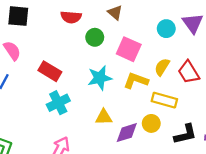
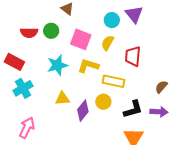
red semicircle: (71, 17) -> (29, 33), moved
yellow semicircle: (162, 67) -> (108, 43), moved
red trapezoid: (189, 72) -> (133, 56), turned 40
purple diamond: (127, 133) -> (83, 111), turned -30

